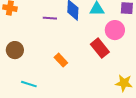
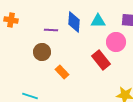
brown circle: (15, 50) -> (42, 52), moved

